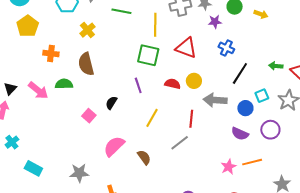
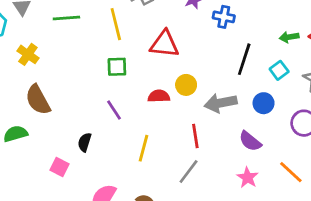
blue cross: (226, 48) -> (224, 17), moved
green square: (148, 55) -> (117, 67), size x0.7
cyan square: (262, 96) -> (279, 70), moved
purple semicircle: (240, 134) -> (250, 141), moved, turned 30
orange line: (252, 162) -> (291, 172), turned 72
pink star: (229, 167) -> (248, 177), moved

